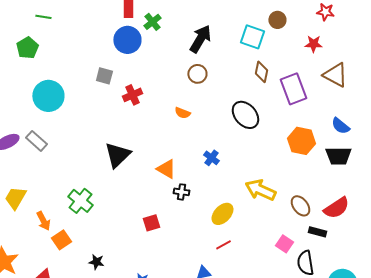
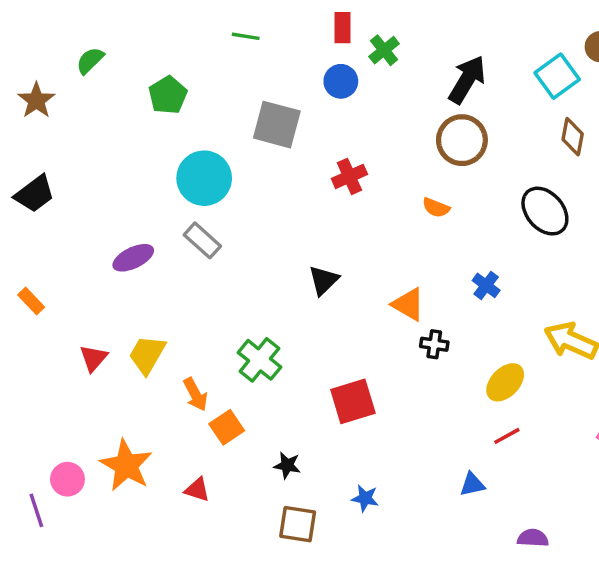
green line: (43, 17) -> (246, 36), moved
cyan square: (252, 37) -> (557, 76), turned 35
blue circle: (127, 40) -> (341, 81), size x0.7
brown circle: (197, 74) -> (462, 140), size x1.5
gray square: (104, 76) -> (277, 125), moved, size x1.6
gray rectangle: (36, 141) -> (202, 240), moved
black triangle: (117, 155) -> (324, 280), size x0.7
red square: (151, 223) -> (353, 401), moved, size x1.5

